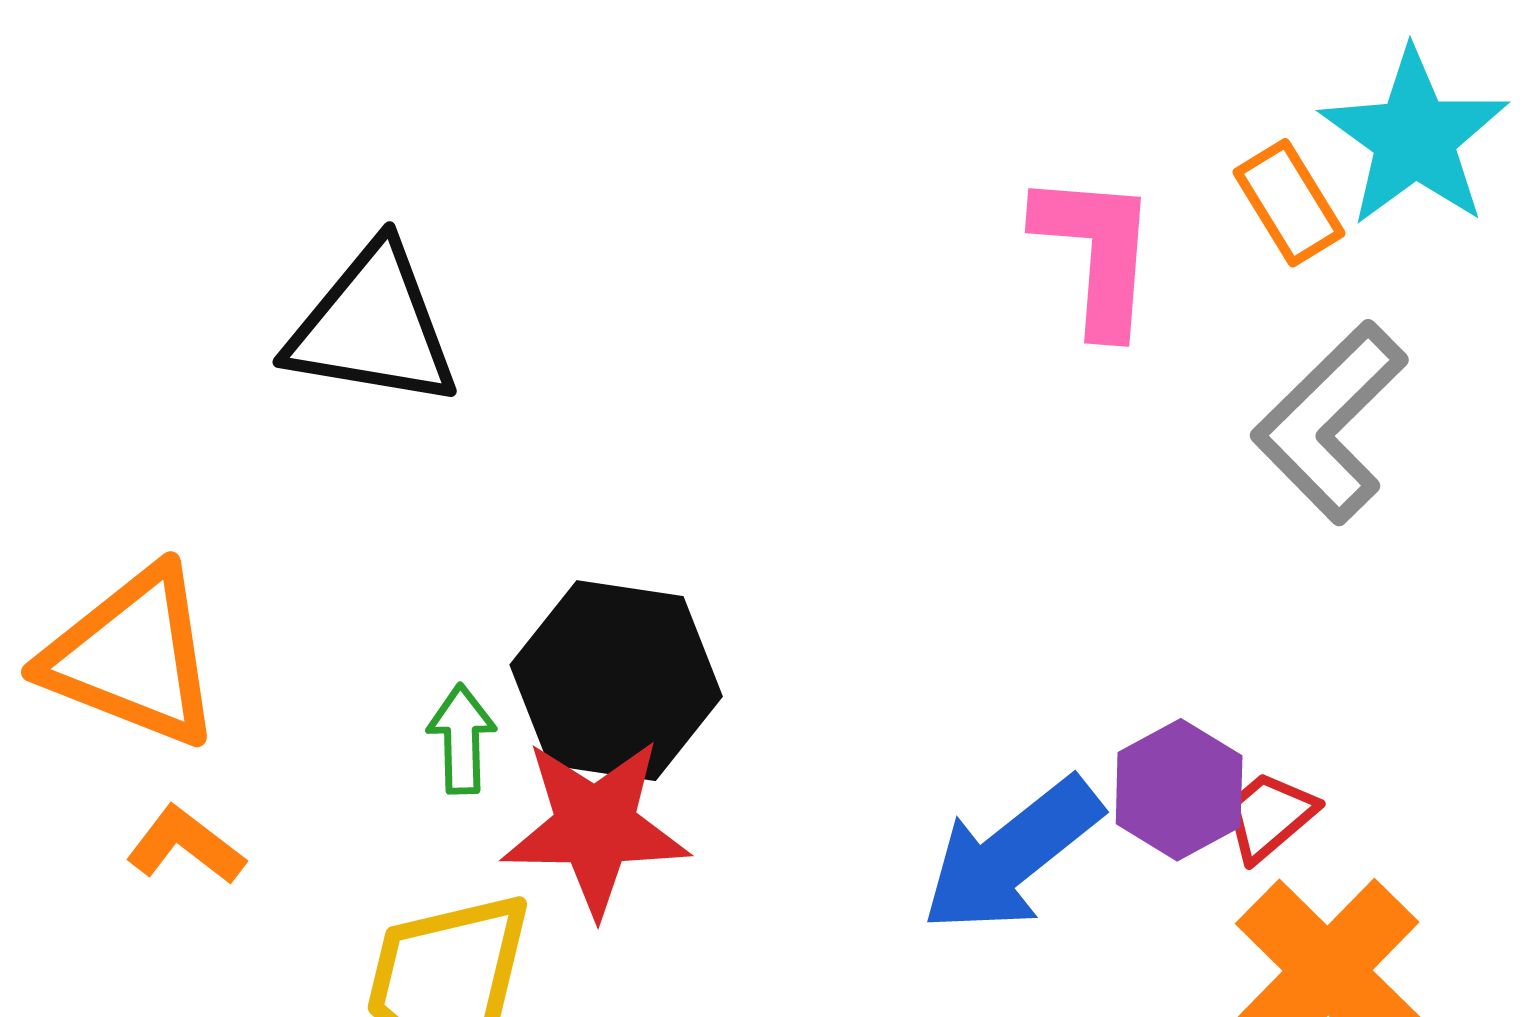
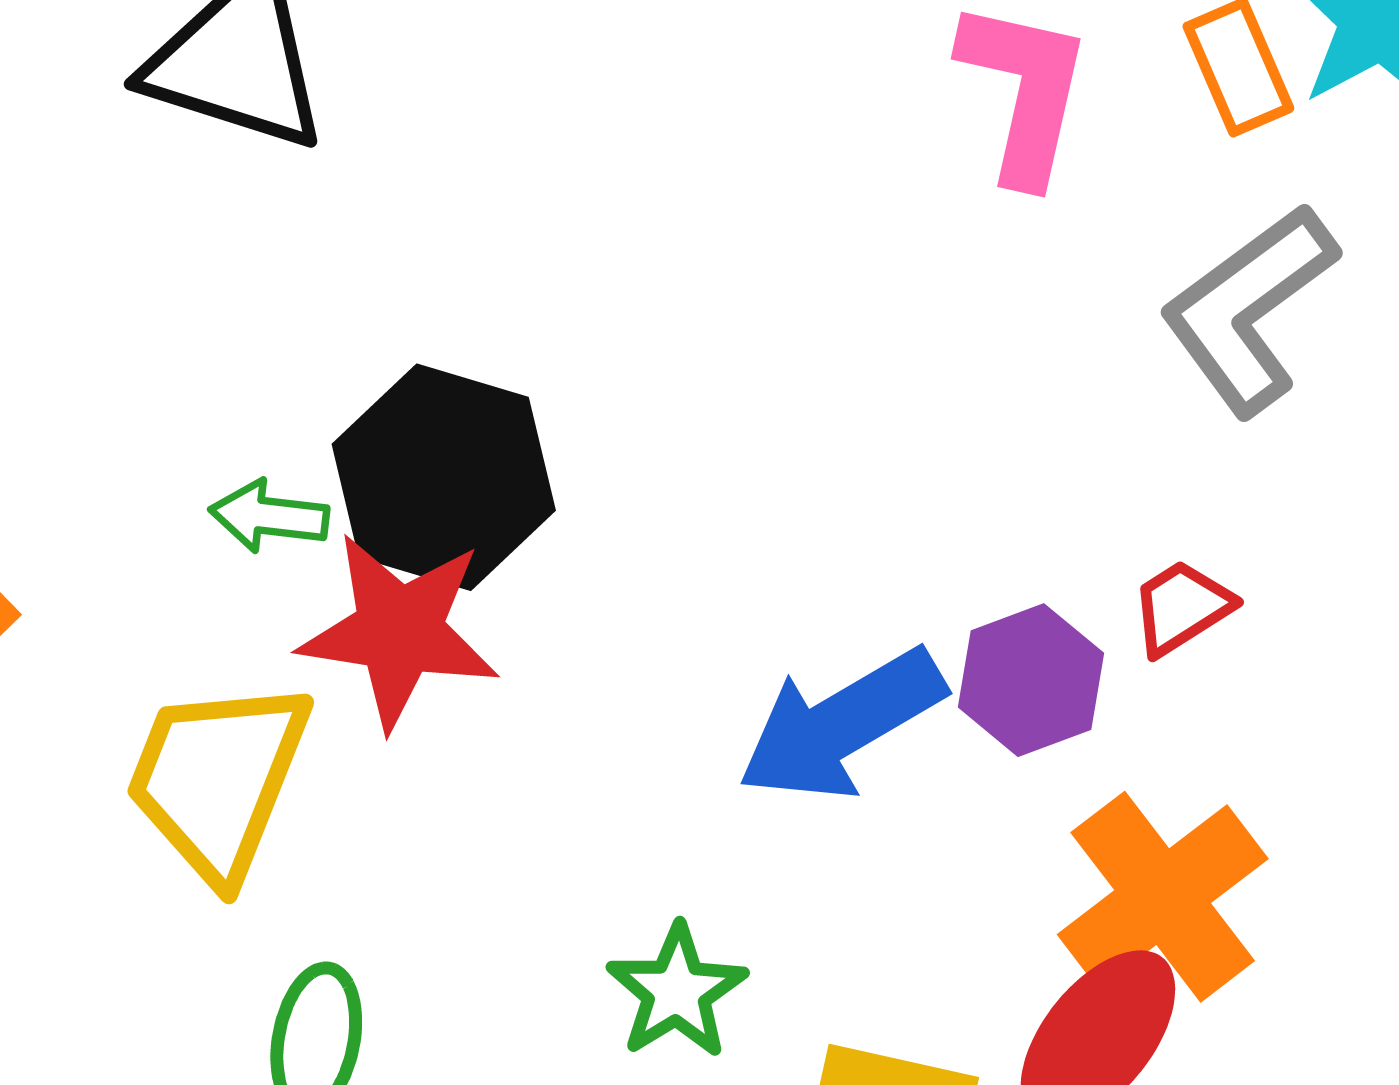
green arrow: (462, 739) -> (269, 516), turned -90
red trapezoid: (1269, 816) -> (1182, 607), moved

